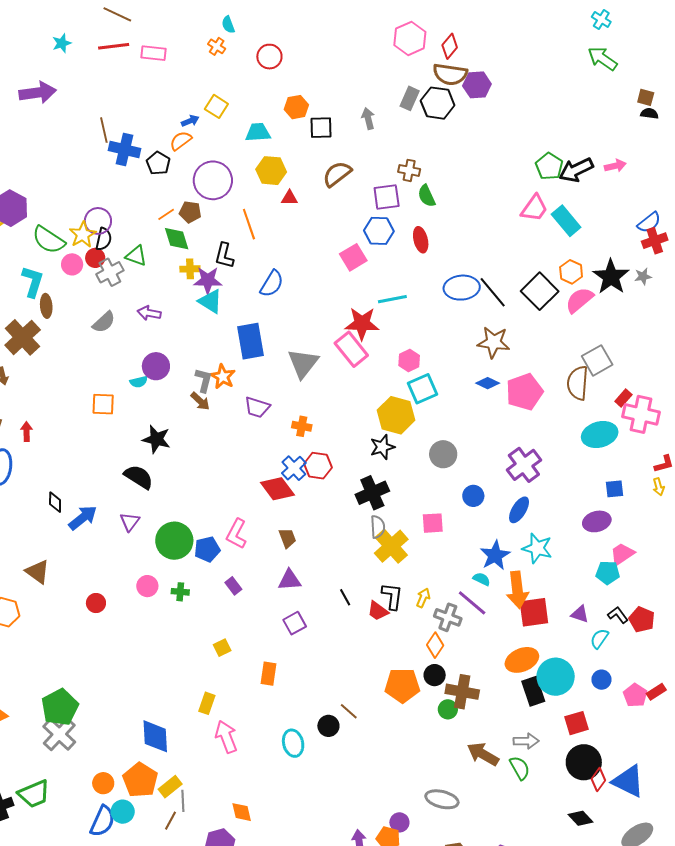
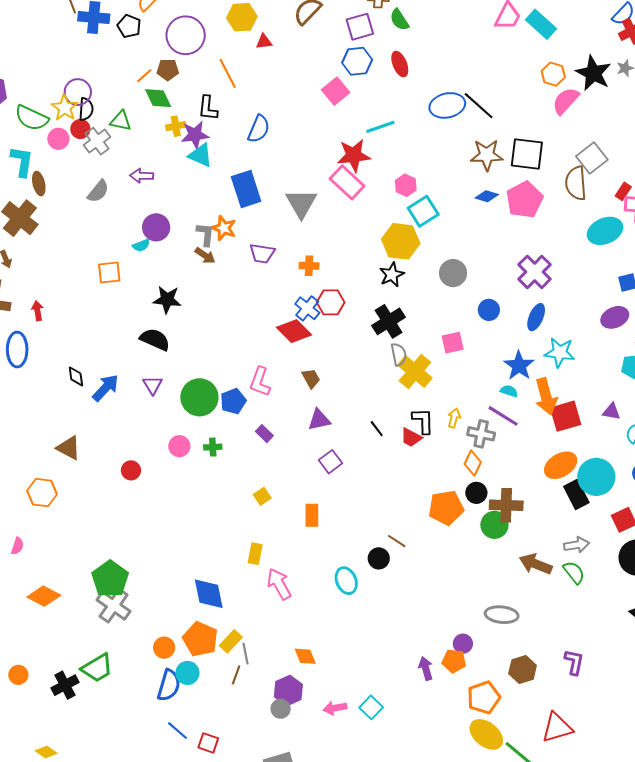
black square: (540, 291) -> (527, 154), moved, turned -30
green circle: (448, 709) -> (494, 525), size x1.4

